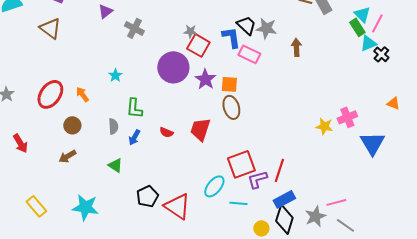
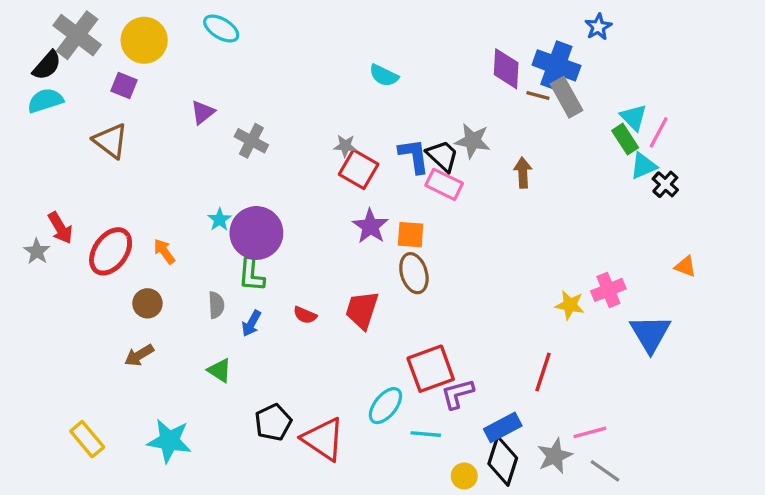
black trapezoid: (246, 25) -> (442, 156), moved
purple circle: (173, 67) -> (256, 233), moved
red arrow: (20, 143) -> (60, 228), moved
red line: (279, 170) -> (543, 372), moved

